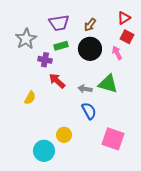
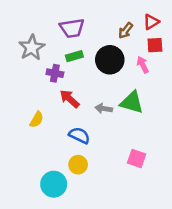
brown arrow: (90, 25) -> (126, 30), moved
red square: (127, 37) -> (155, 45), turned -32
blue semicircle: (89, 111) -> (79, 135), moved, turned -36
pink square: (113, 139) -> (137, 159), moved, size x0.7

